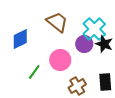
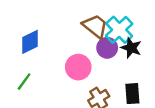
brown trapezoid: (57, 22) -> (95, 26), moved
green line: (34, 72) -> (24, 82), moved

